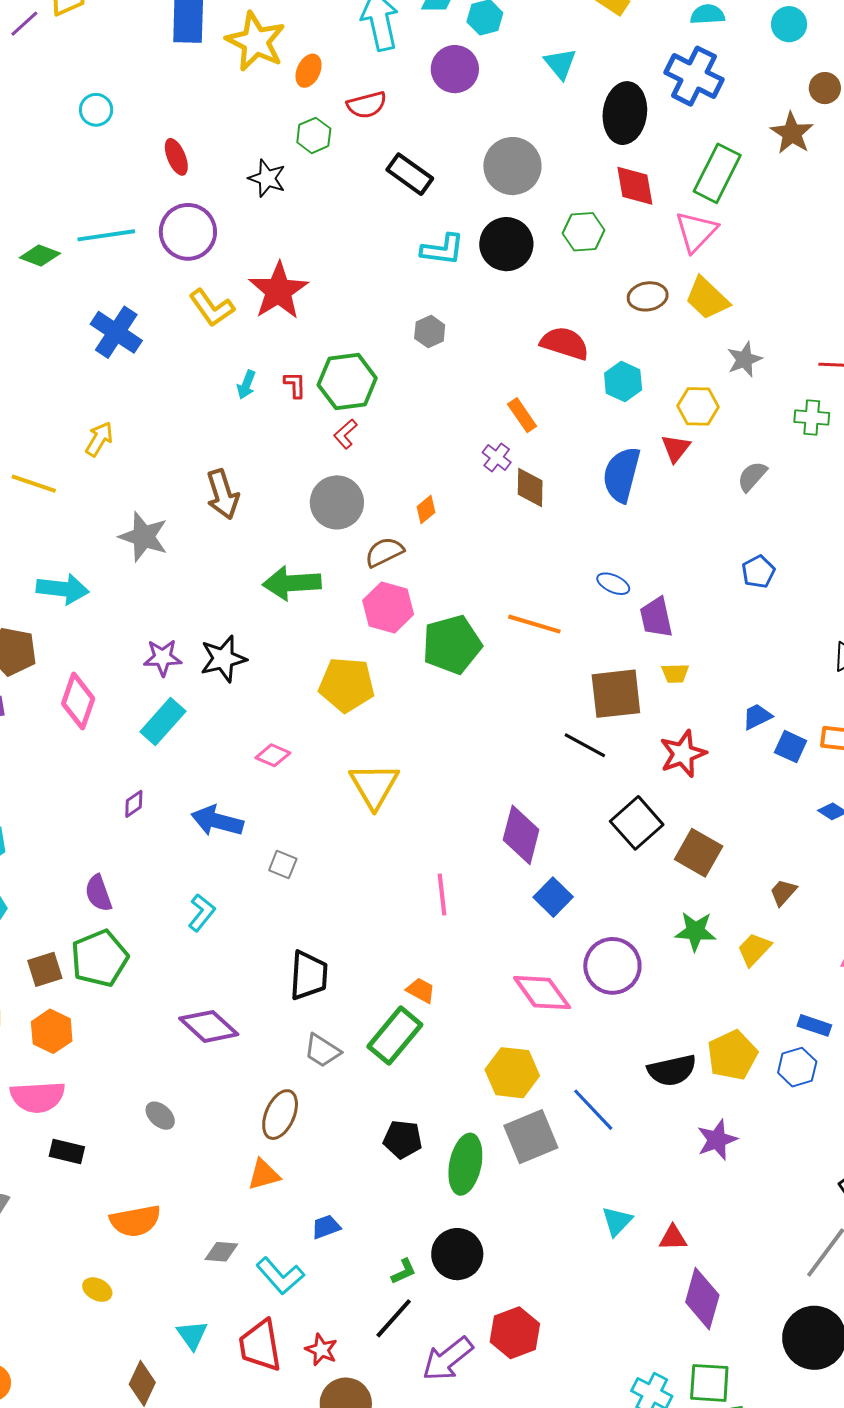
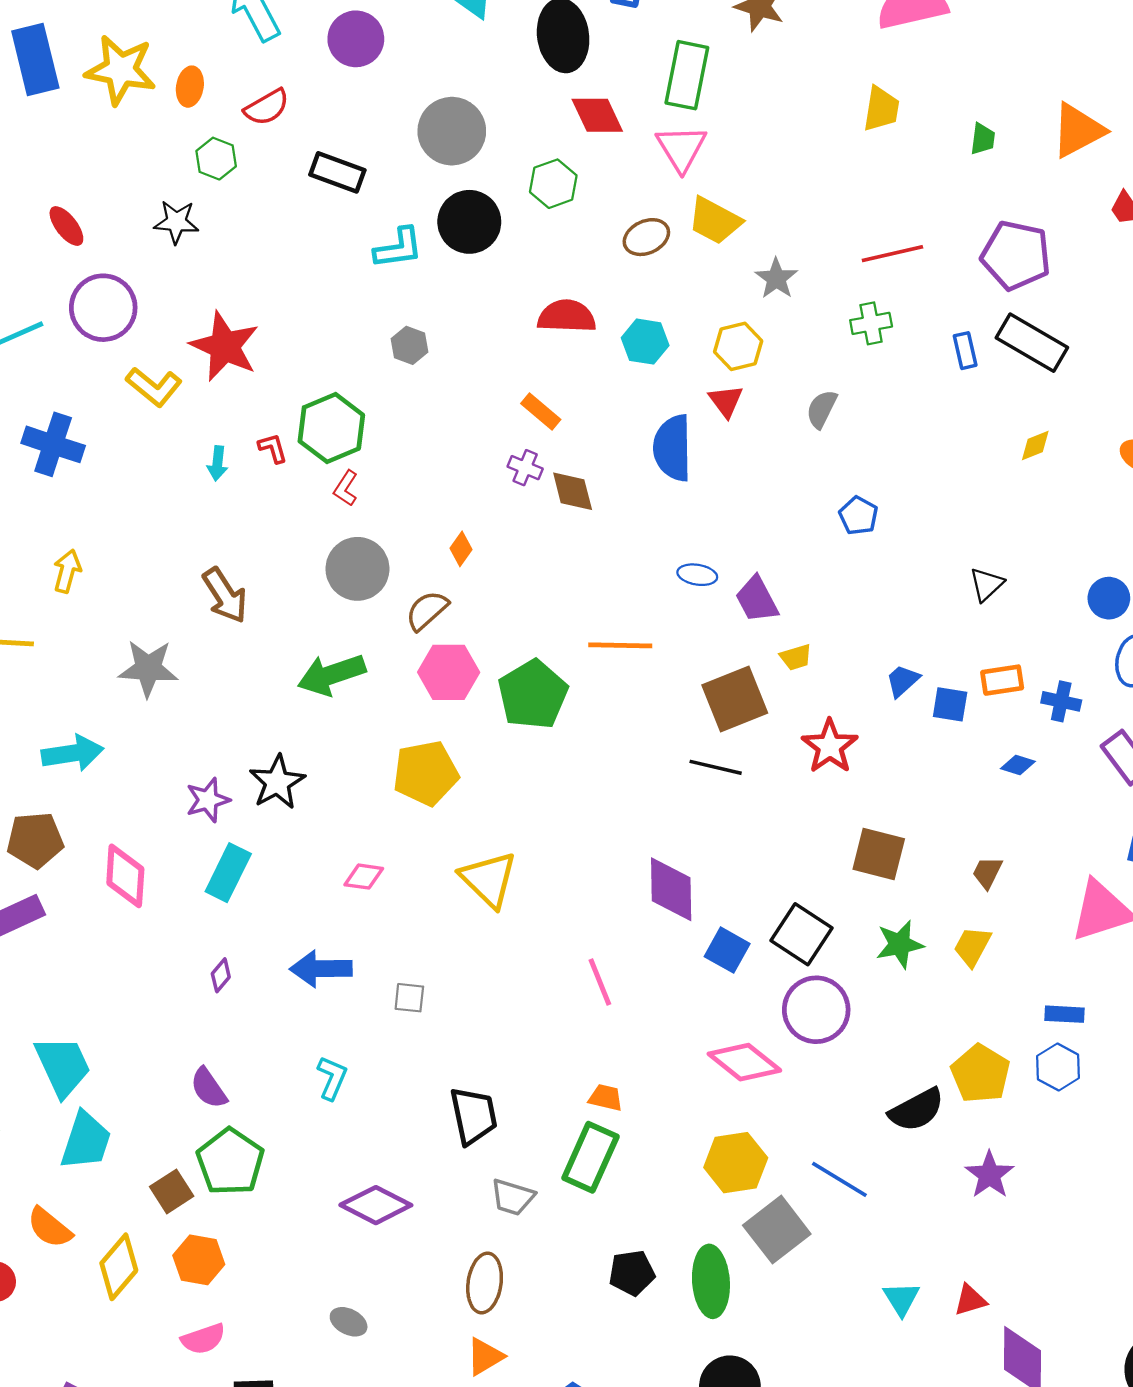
black square: (637, 823) -> (801, 934), moved
pink semicircle: (38, 1097) -> (203, 1339), size x0.7

